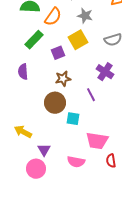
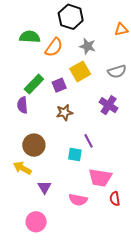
green rectangle: (34, 40) -> (34, 84), moved
purple line: (91, 95) -> (89, 141), moved
brown circle: (55, 103) -> (34, 145), moved
pink circle: (36, 169) -> (36, 222), moved

